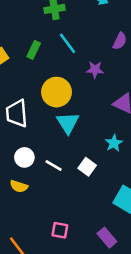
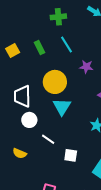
green rectangle: (34, 50) -> (40, 48), turned -56
white circle: (24, 157) -> (29, 120), moved
white square: (87, 167) -> (71, 155), moved, turned -32

